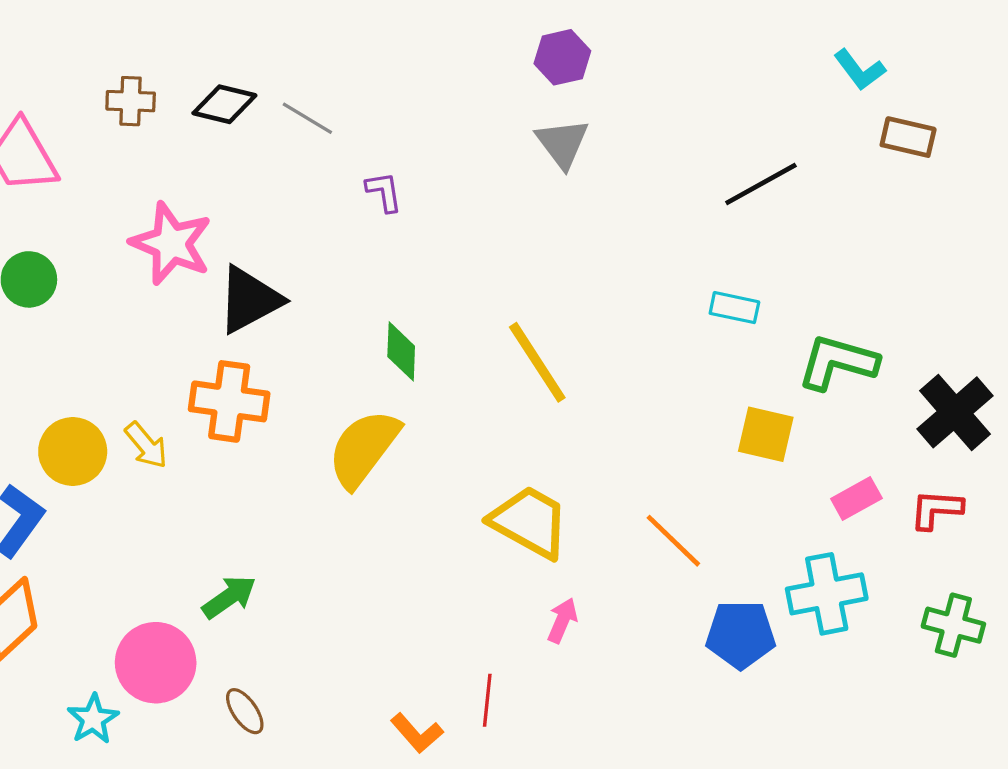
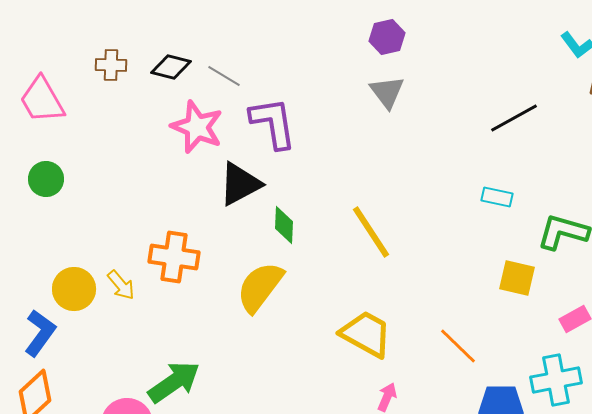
purple L-shape: (384, 192) -> (273, 123), size x2.0
pink star: (171, 243) -> (197, 127), moved
black triangle: (249, 300) -> (240, 184), moved
green arrow: (229, 597) -> (174, 382), size x1.5

